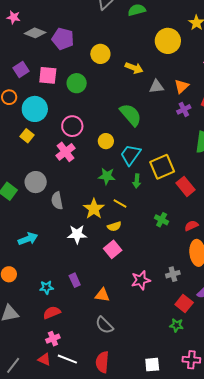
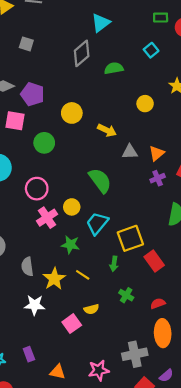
yellow circle: (168, 41) -> (145, 104), size x0.6
pink square: (48, 75) -> (15, 121), moved
pink cross: (66, 152) -> (47, 218), moved
green arrow: (137, 181) -> (114, 264), moved
gray semicircle: (57, 201) -> (27, 267), moved
yellow semicircle: (114, 226) -> (91, 309), moved
gray cross: (173, 274) -> (135, 354), size x1.6
pink star: (141, 280) -> (99, 370), moved

